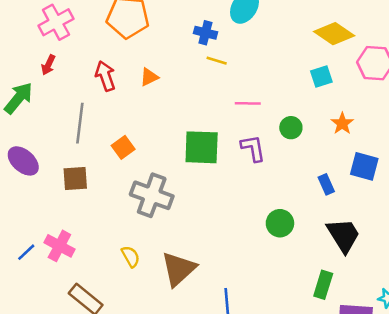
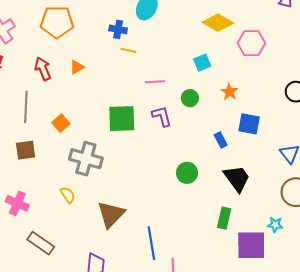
cyan square: (321, 76) -> (202, 63), moved
yellow semicircle: (131, 256) -> (68, 195), moved

